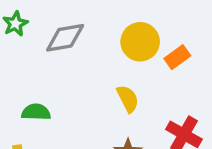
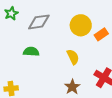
green semicircle: (36, 112) -> (31, 52), moved

